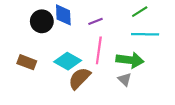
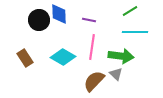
purple line: (96, 21) -> (89, 20), turned 32
brown rectangle: (27, 62) -> (25, 58), turned 36
brown semicircle: (79, 78) -> (94, 81), moved

